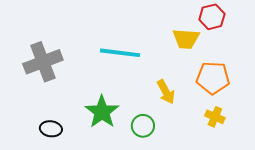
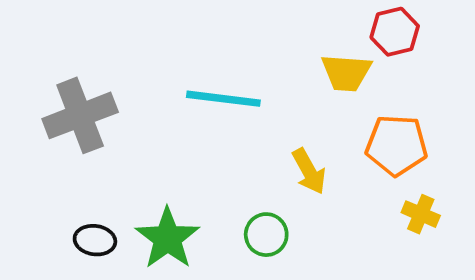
green star: (102, 112) -> (168, 238), moved
yellow cross: (215, 117) -> (421, 214), moved

